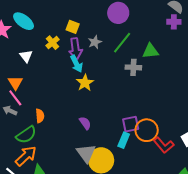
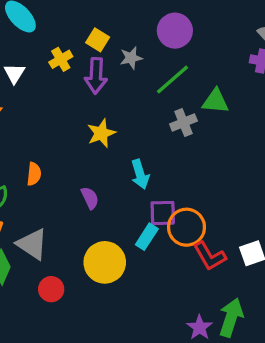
gray star: (95, 42) -> (131, 58), moved
cyan arrow: (76, 64) -> (140, 174), moved
gray cross: (133, 67) -> (183, 122), turned -35
orange semicircle: (40, 116) -> (34, 174), moved
gray triangle: (86, 153) -> (32, 244), moved, turned -30

